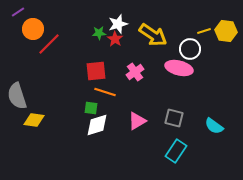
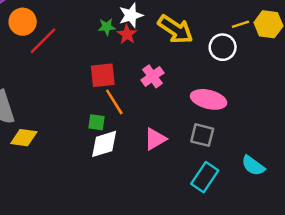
pink ellipse: (179, 68) -> (209, 99), moved
orange line: (105, 92) -> (114, 102), turned 40
cyan semicircle: (214, 126) -> (253, 166), moved

